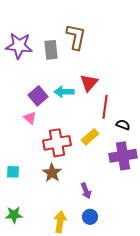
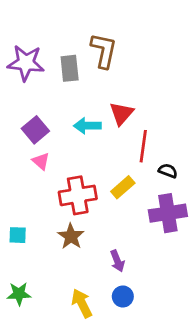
purple square: (38, 96) -> (35, 130), moved
yellow arrow: (60, 222) -> (82, 303), turned -35

